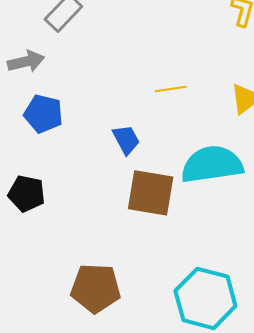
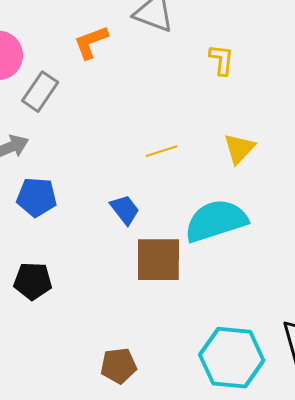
brown pentagon: (96, 288) -> (119, 366), size x0.7

